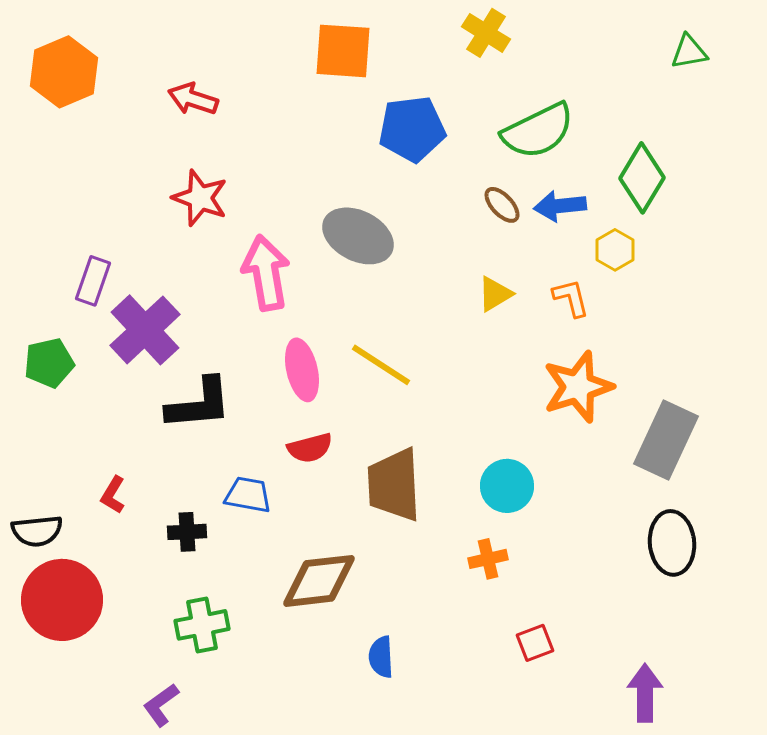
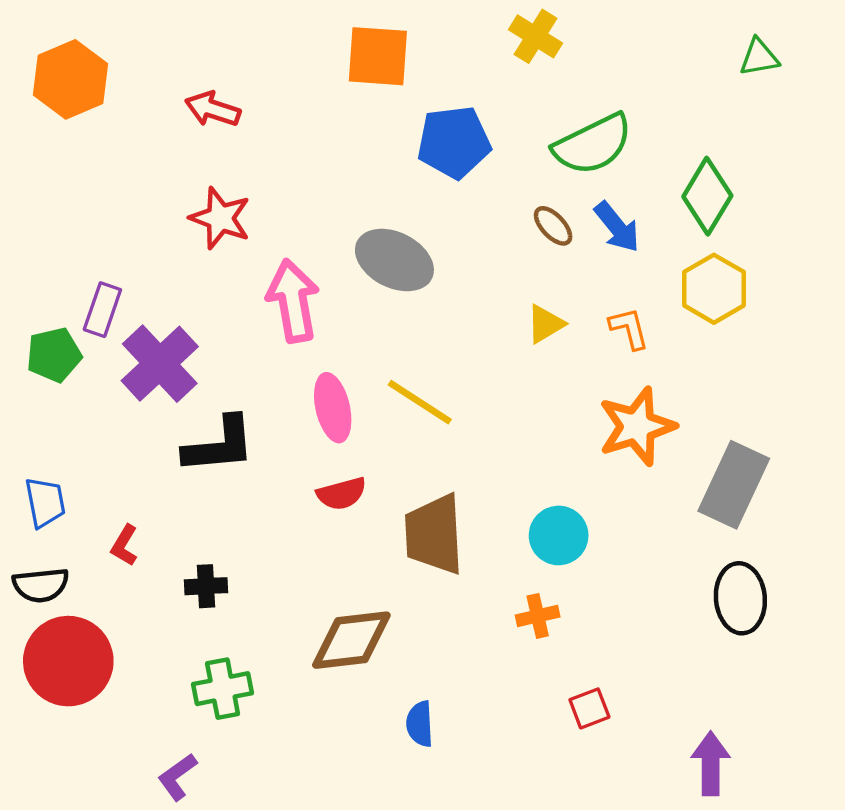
blue arrow: (560, 206) -> (617, 227), turned -123
yellow hexagon: (615, 250) -> (714, 289), moved, size x1.5
green pentagon: (49, 363) -> (54, 355), moved
blue trapezoid: (248, 495) -> (45, 502), moved, turned 69

